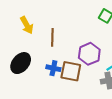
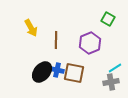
purple hexagon: (89, 54) -> (90, 43), moved
black ellipse: (21, 63) -> (42, 72), moved

